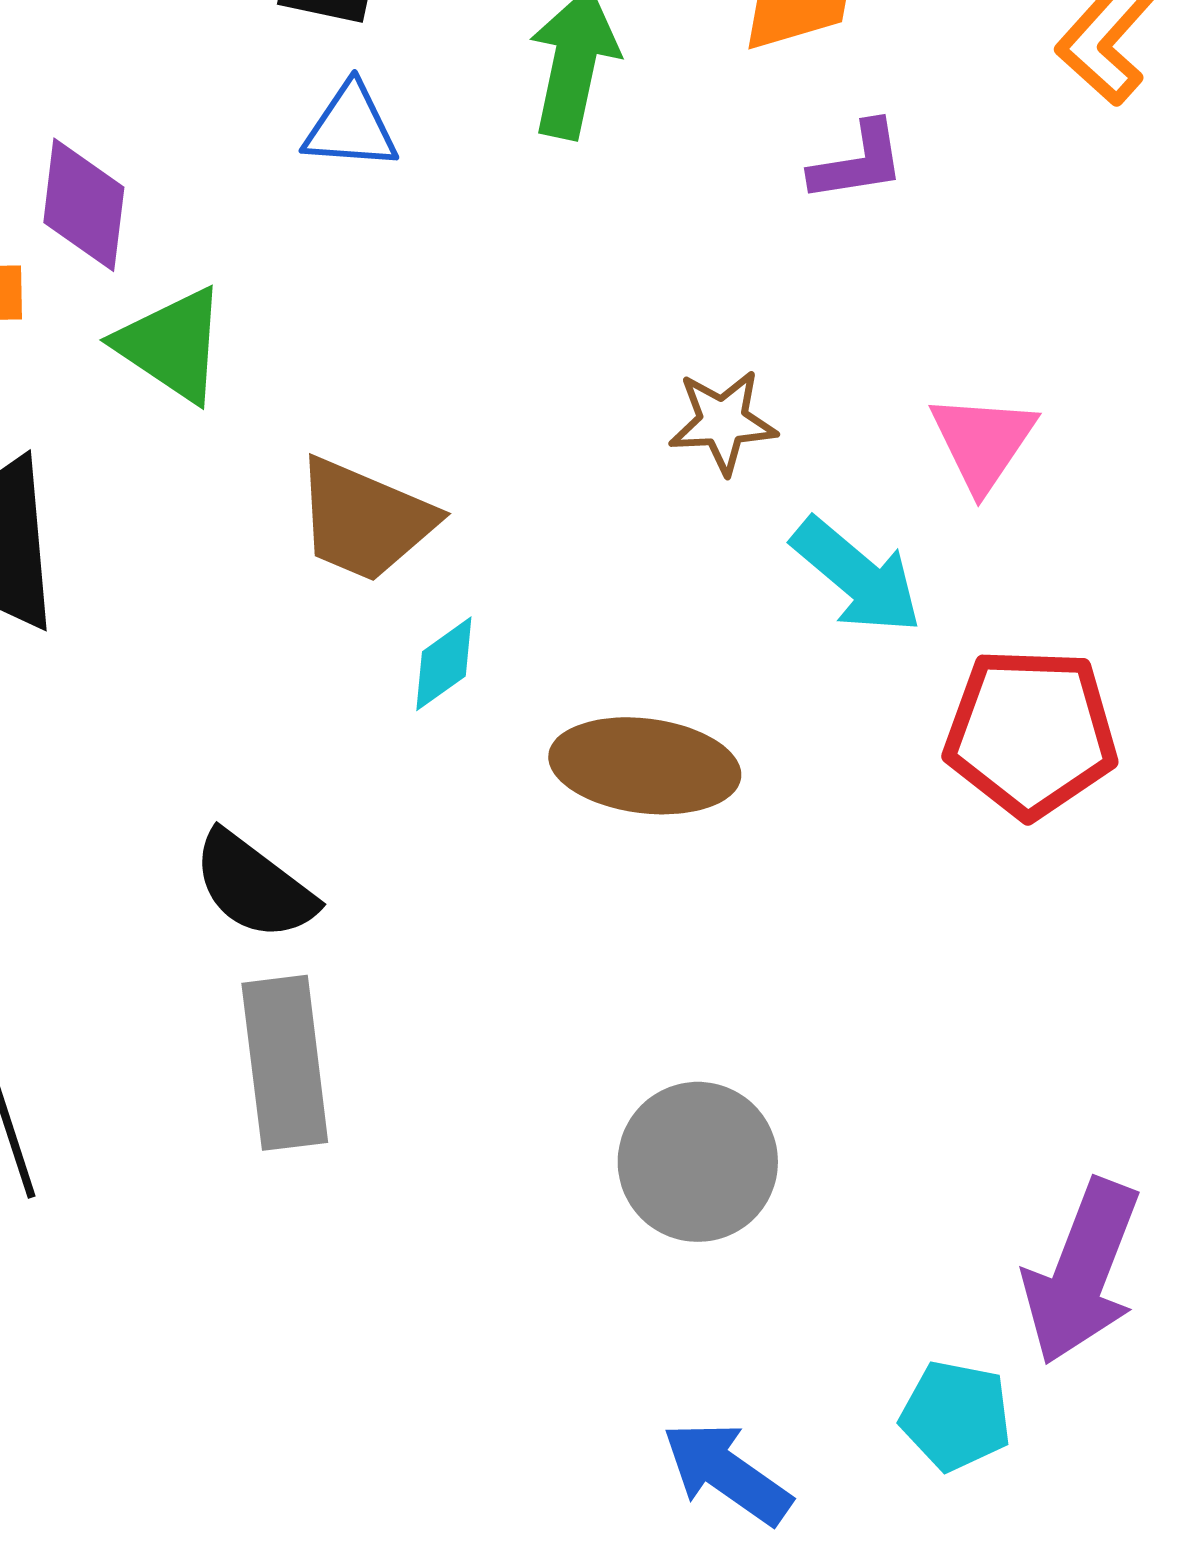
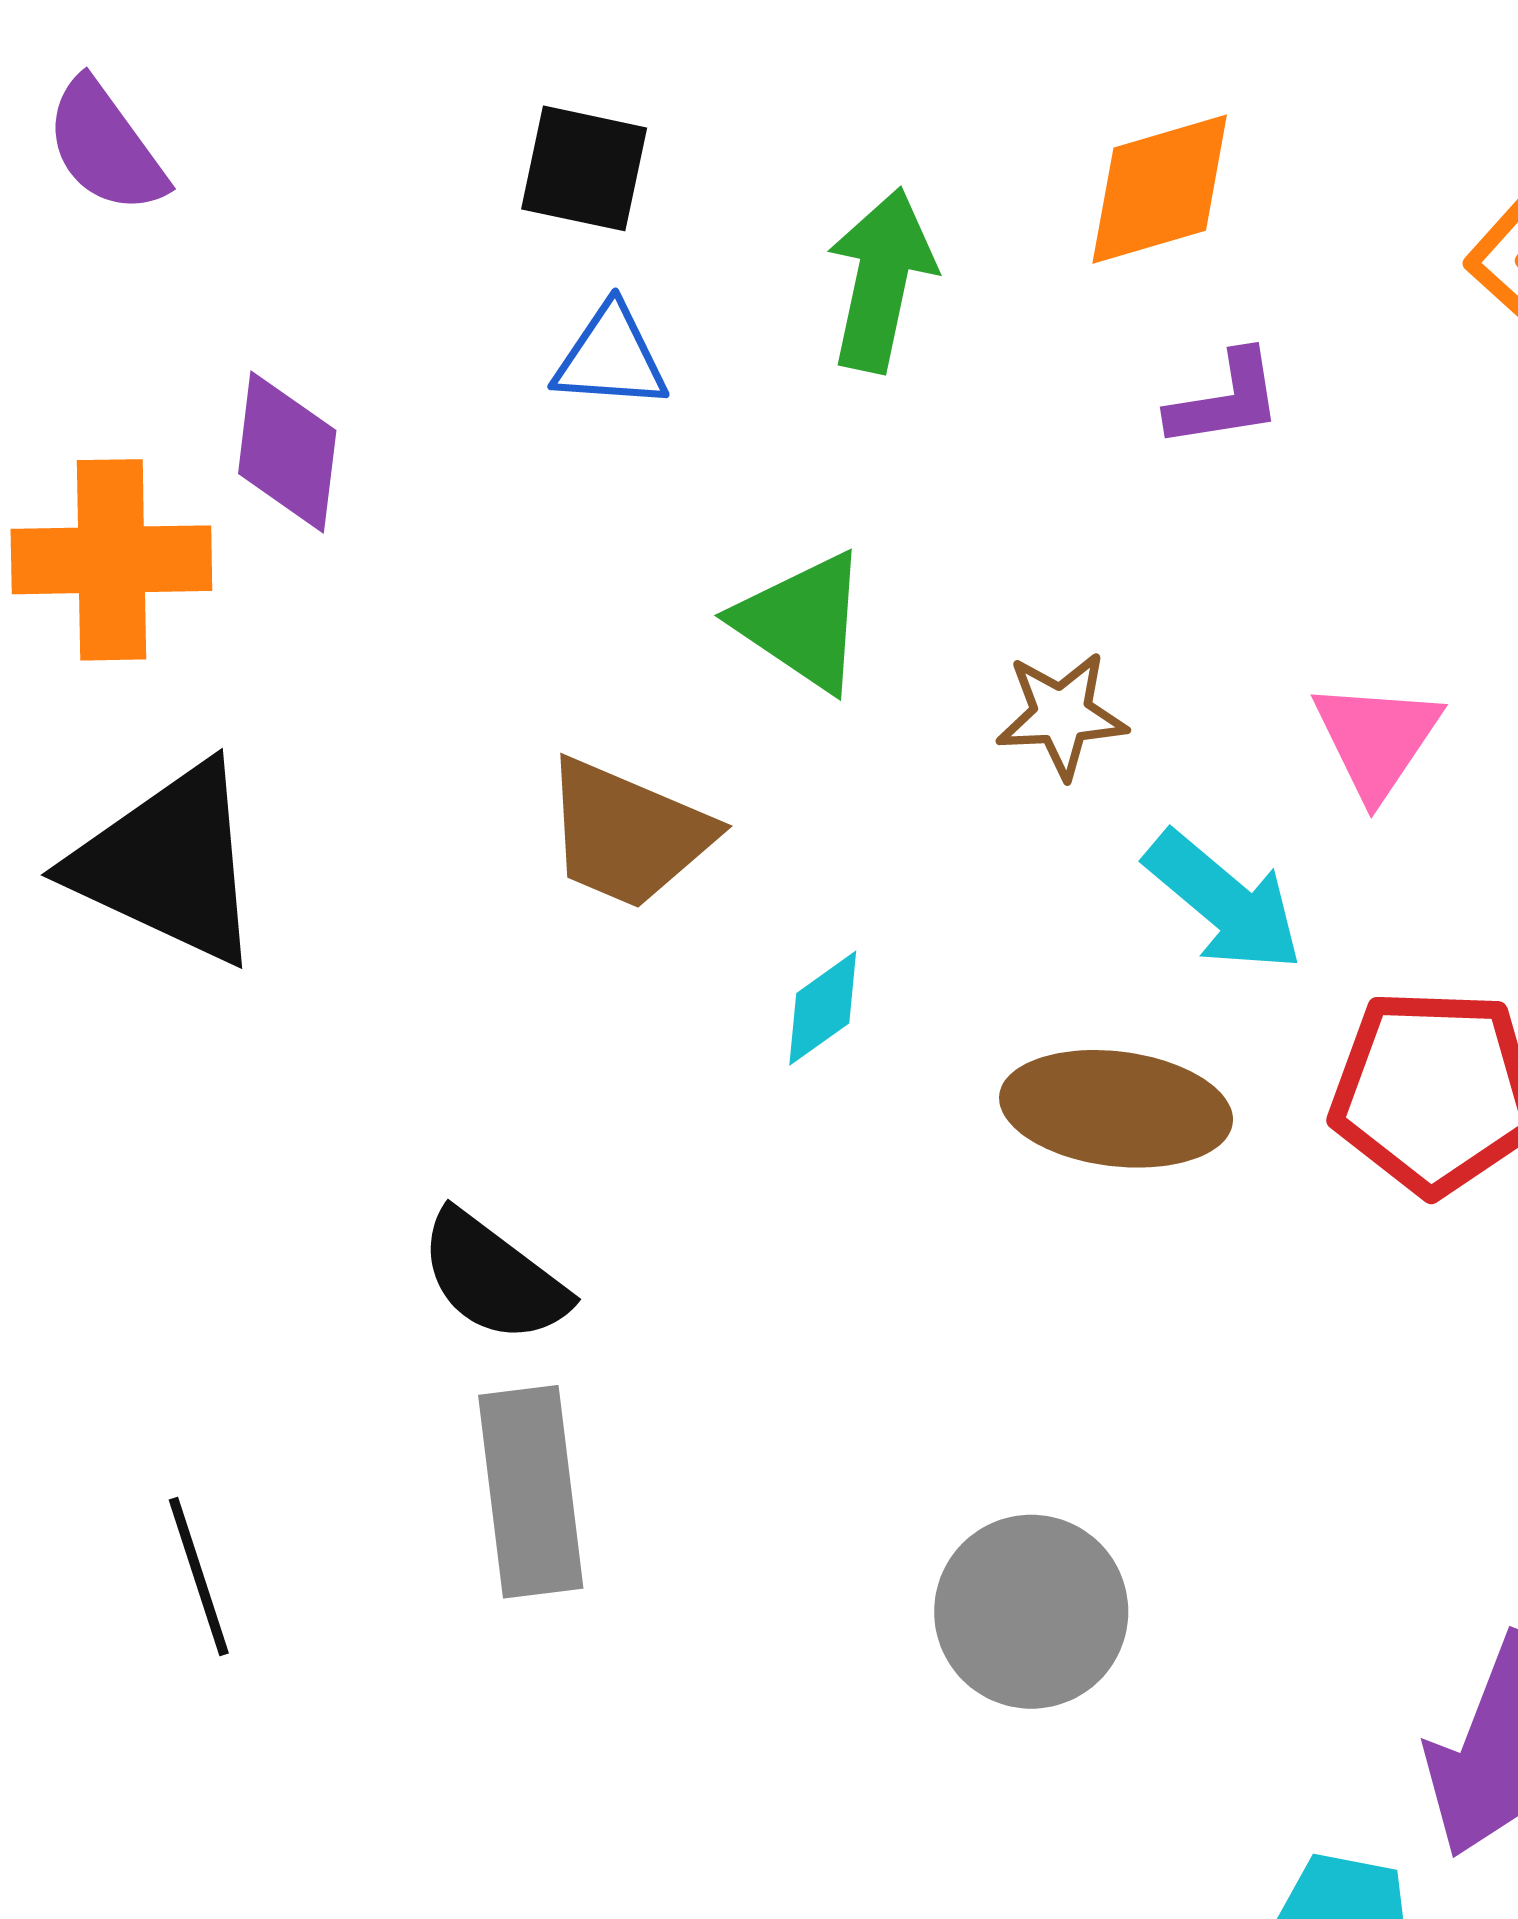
green triangle: (172, 345) -> (802, 622), moved
cyan diamond: (444, 664) -> (823, 1008), moved
brown ellipse: (645, 766) -> (1116, 1109), moved

